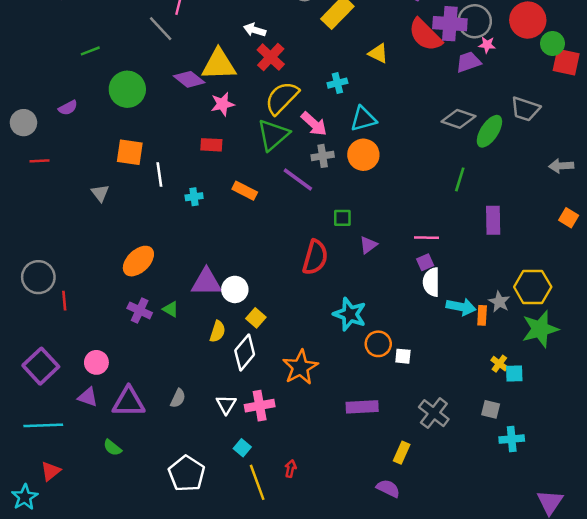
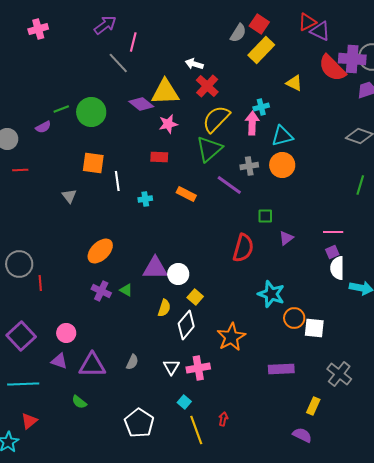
green line: (90, 51) -> (61, 109), moved
pink arrow: (314, 124) -> (252, 123), moved, turned -130
white square: (403, 356) -> (314, 328), size x1.5

